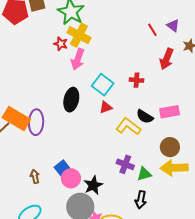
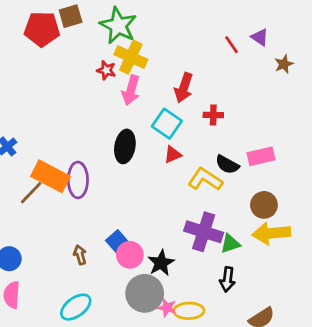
red arrow: (167, 59) -> (184, 88), moved
purple cross: (125, 164) -> (204, 232), size x1.5

